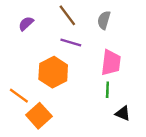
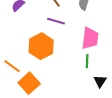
black triangle: (123, 113) -> (100, 81), turned 40

